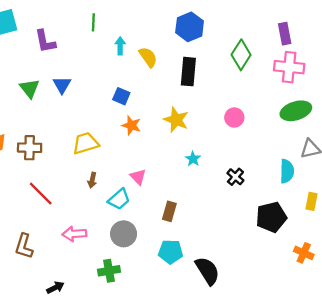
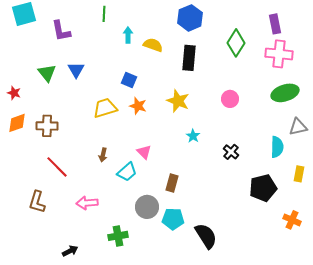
yellow semicircle: (148, 57) -> (153, 45), turned -36
yellow trapezoid: (85, 143) -> (105, 108), moved
gray circle: (124, 234) -> (147, 207), moved
brown L-shape: (24, 246) -> (37, 202), moved

